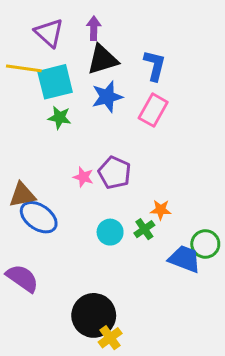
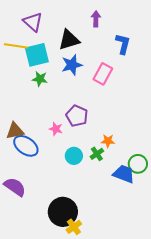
purple arrow: (94, 28) -> (96, 19), moved
blue L-shape: (155, 65) -> (123, 44), moved
pink star: (83, 177) -> (56, 129), moved

